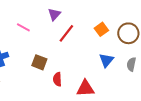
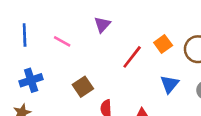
red line: (66, 33) -> (132, 57), moved
brown square: (39, 62) -> (83, 87), turned 35

